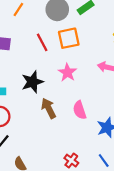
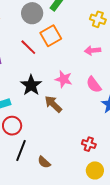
pink star: (67, 73) -> (64, 79), moved
pink semicircle: (80, 110) -> (94, 85), moved

